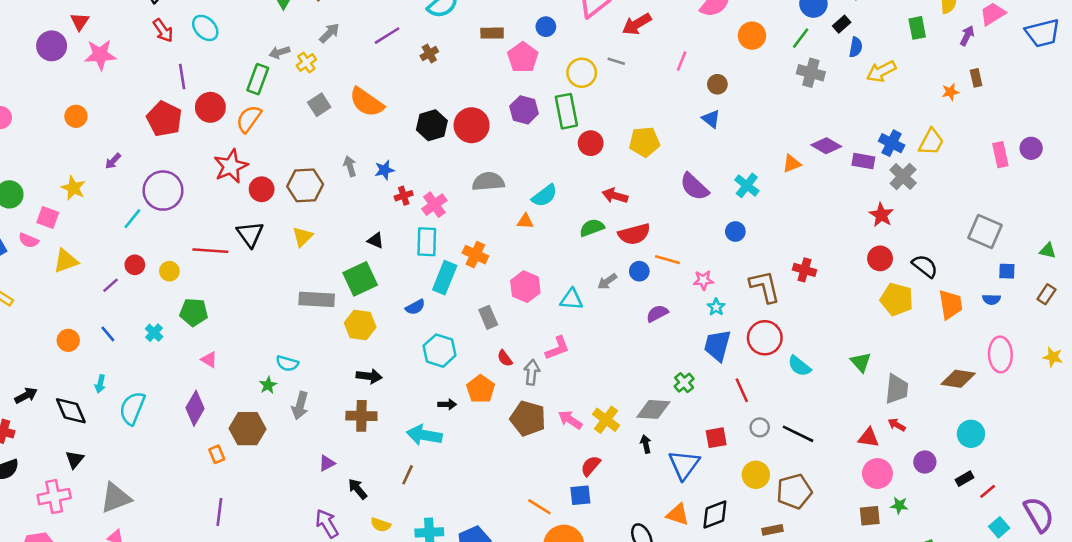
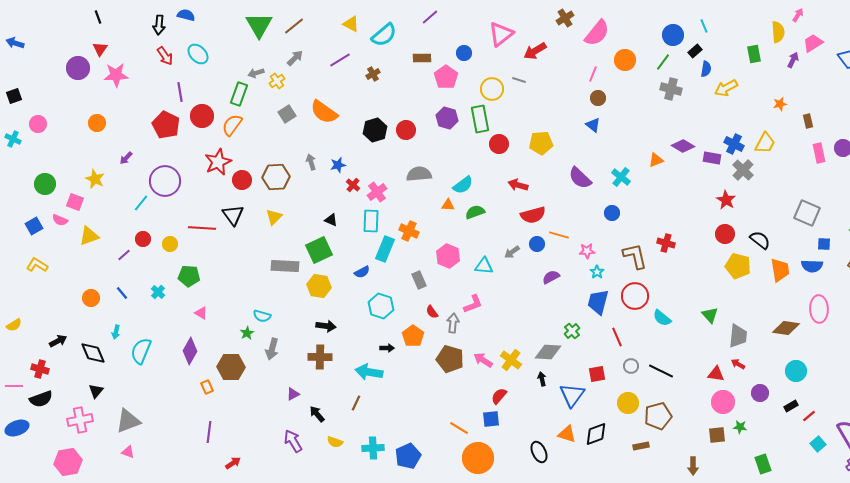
pink line: (682, 61) -> (593, 74), moved
brown rectangle: (976, 78) -> (808, 121), moved
red circle: (472, 125) -> (406, 130), size x0.7
red cross: (404, 196) -> (353, 185), turned -32
green semicircle: (592, 228) -> (475, 212), moved
blue semicircle: (991, 299) -> (812, 266), size x1.5

